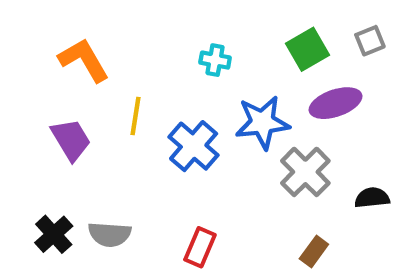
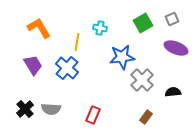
purple ellipse: (335, 103) -> (176, 48), moved, turned 40
yellow line: (135, 116) -> (77, 42), moved
blue cross: (194, 146) -> (67, 68), moved

